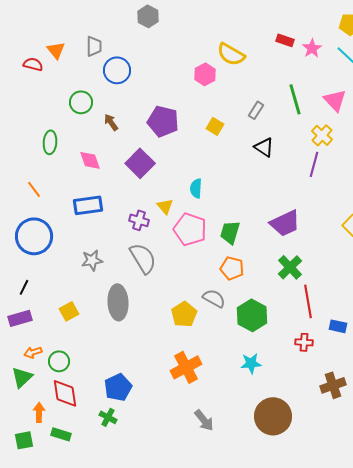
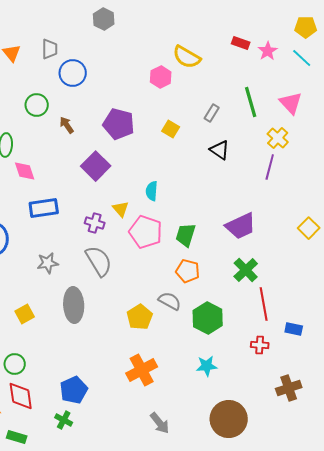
pink diamond: (90, 160) -> (25, 171), moved

